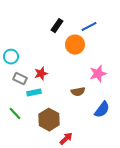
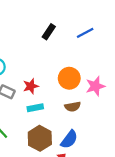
orange circle: (75, 45) -> (69, 78), moved
cyan rectangle: (34, 93) -> (35, 108), moved
blue semicircle: (102, 110) -> (69, 139), moved

